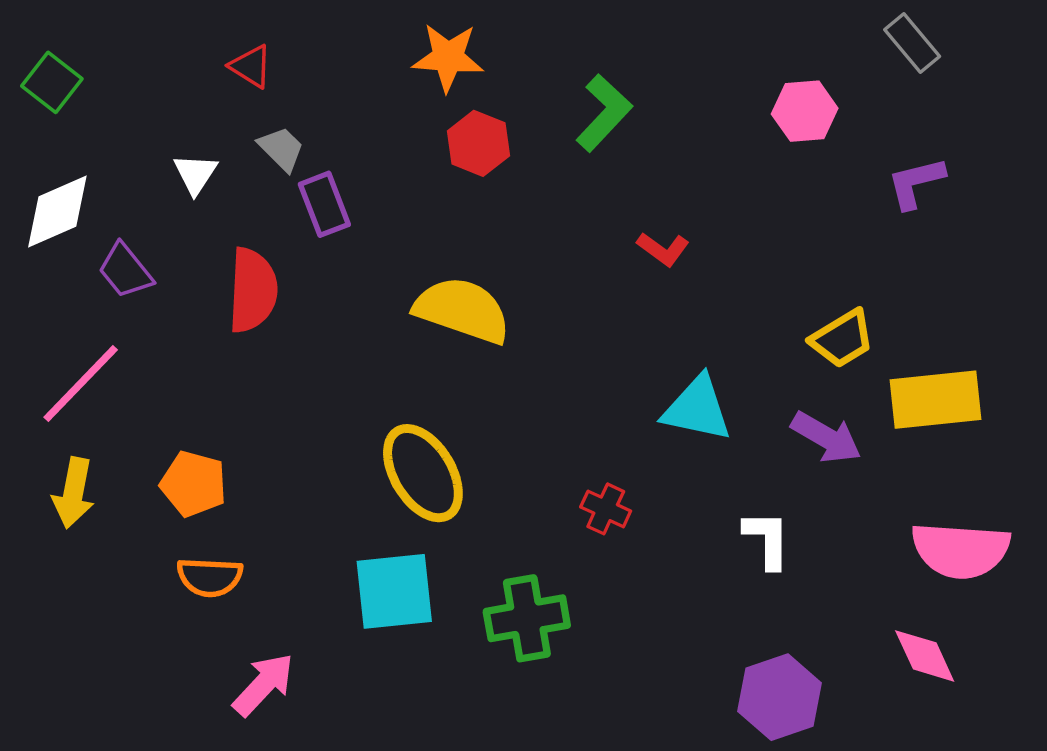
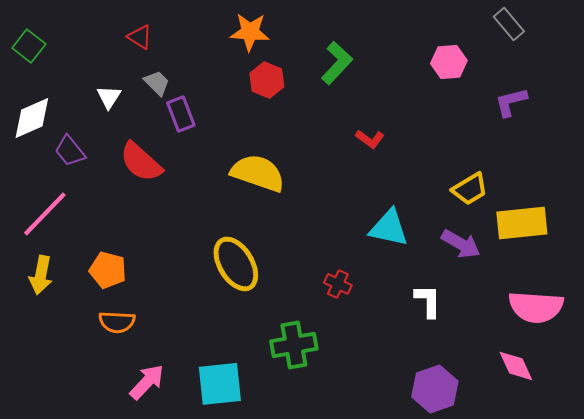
red semicircle: (253, 290) -> (141, 162), turned 129
cyan square: (394, 591) -> (220, 384), moved

